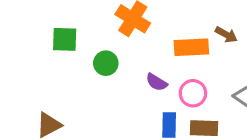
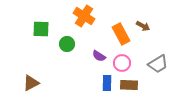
orange rectangle: (191, 47) -> (121, 34), turned 65

